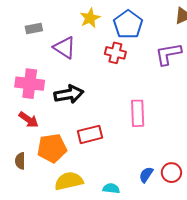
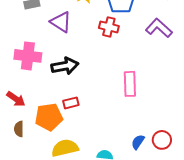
purple L-shape: (168, 54) -> (159, 28), turned 52
red arrow: (29, 120) -> (16, 99), moved
red rectangle: (90, 134) -> (71, 103), moved, size x0.7

